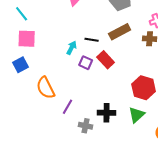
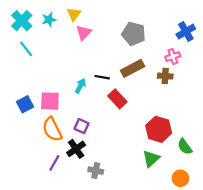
pink square: (27, 39) -> (50, 101), moved
purple square: (86, 63) -> (82, 126), moved
purple line: (68, 107) -> (54, 163), moved
black cross: (107, 113) -> (76, 149), moved, turned -36

